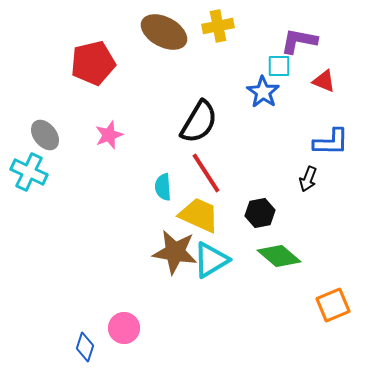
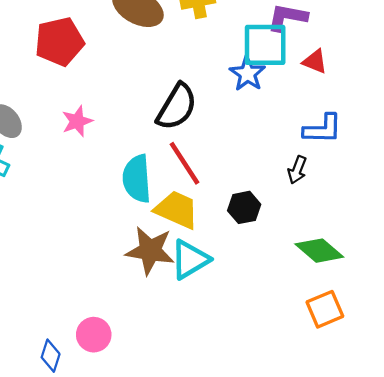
cyan square: (279, 66) -> (265, 45), size x1.8
cyan semicircle: (163, 187) -> (137, 179), size x1.6
green diamond: (279, 256) -> (319, 251), moved

